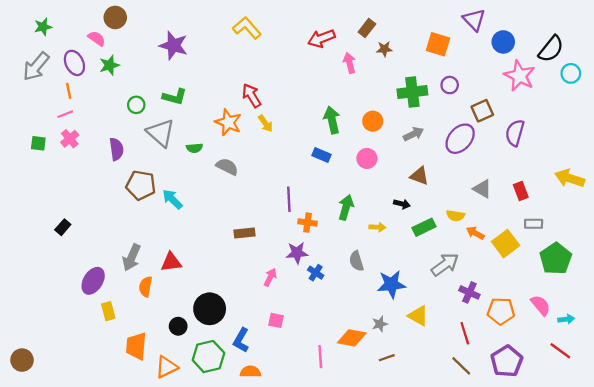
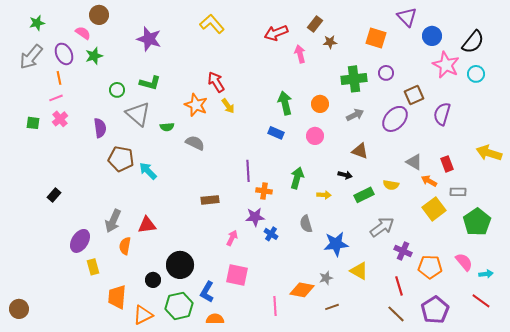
cyan circle: (571, 73) -> (476, 74), moved
orange arrow: (475, 233) -> (429, 181), moved
pink square: (276, 320) -> (237, 275), size x1.6

